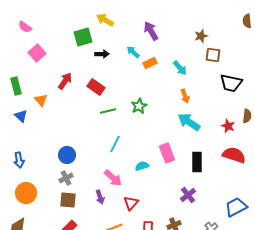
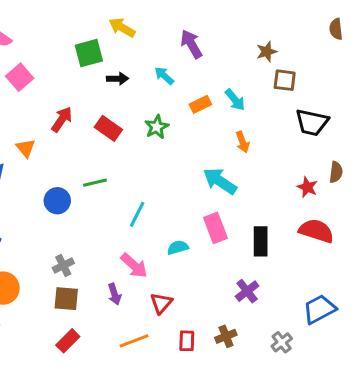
orange rectangle: (150, 63) -> (200, 104), moved
green star: (139, 106) -> (157, 127), moved
green line: (108, 111) -> (95, 183), moved
cyan arrow: (189, 122) -> (220, 181), moved
blue circle: (67, 155) -> (57, 201), moved

